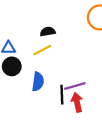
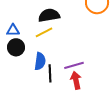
black semicircle: (48, 32) -> (49, 15), size x1.5
black line: (62, 95) -> (50, 73), moved

